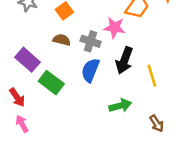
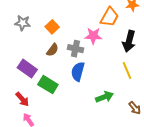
brown semicircle: (62, 40) -> (52, 50), turned 120
black arrow: (124, 60) -> (129, 41), moved

